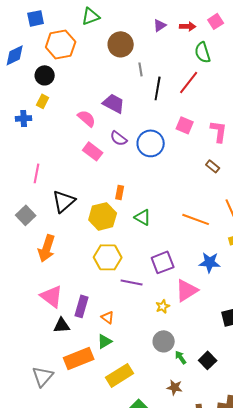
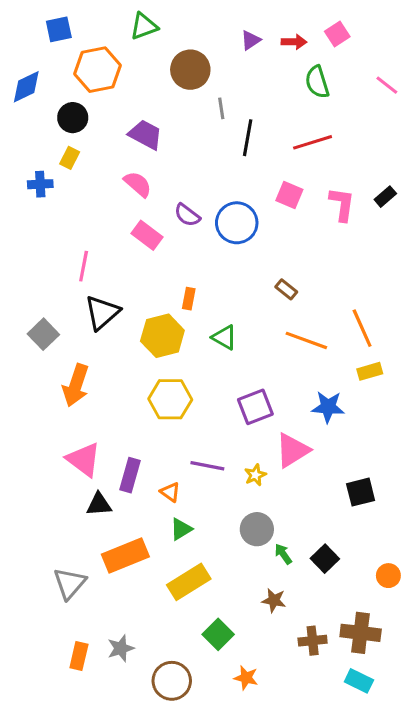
red line: (189, 82) -> (313, 142), moved, turned 35
purple trapezoid: (114, 103) -> (145, 135), moved
brown rectangle: (213, 166) -> (286, 289), moved
pink line: (37, 173) -> (84, 266), moved
purple line: (132, 282) -> (207, 466), moved
green triangle: (105, 341) -> (181, 529), moved

